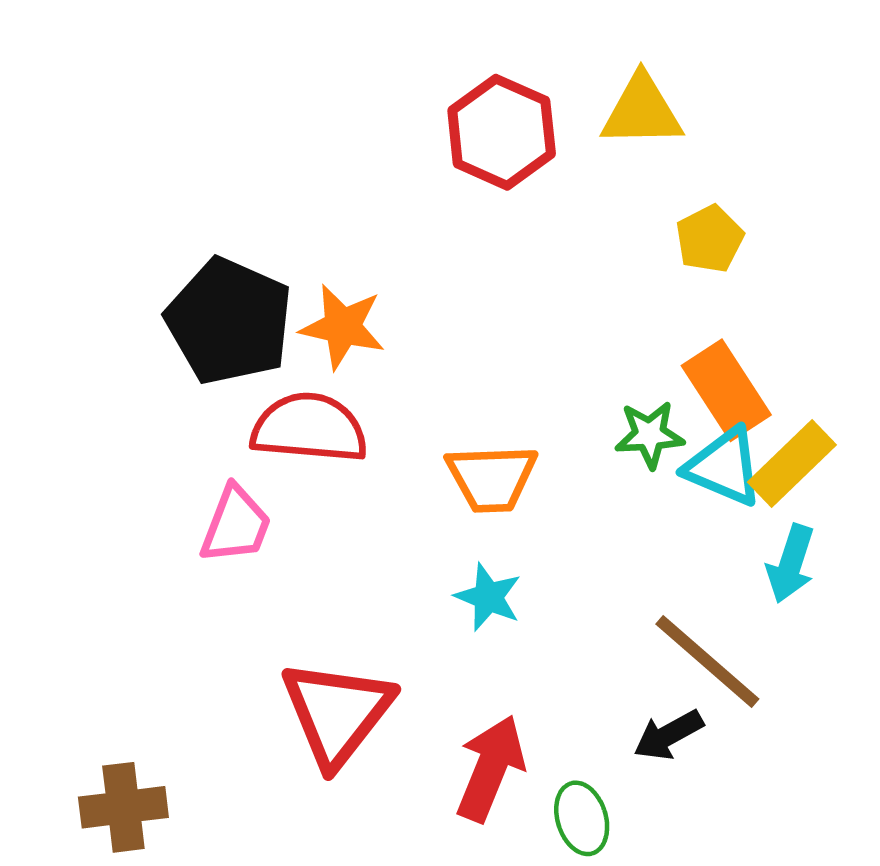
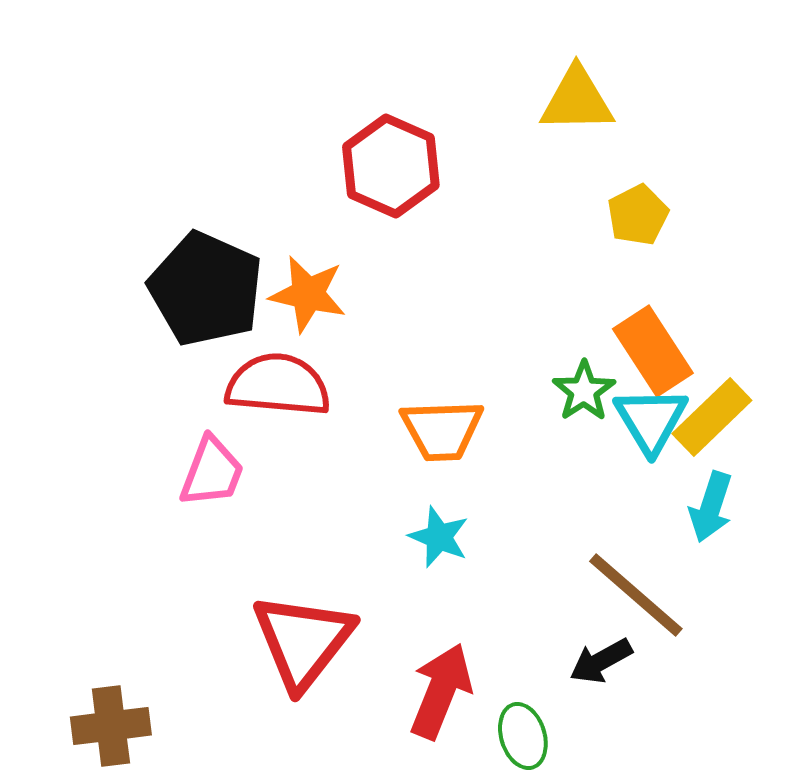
red hexagon: (502, 132) -> (391, 166), moved
green star: (650, 435) -> (584, 391), turned -30
cyan triangle: (724, 467) -> (651, 420), turned 36

